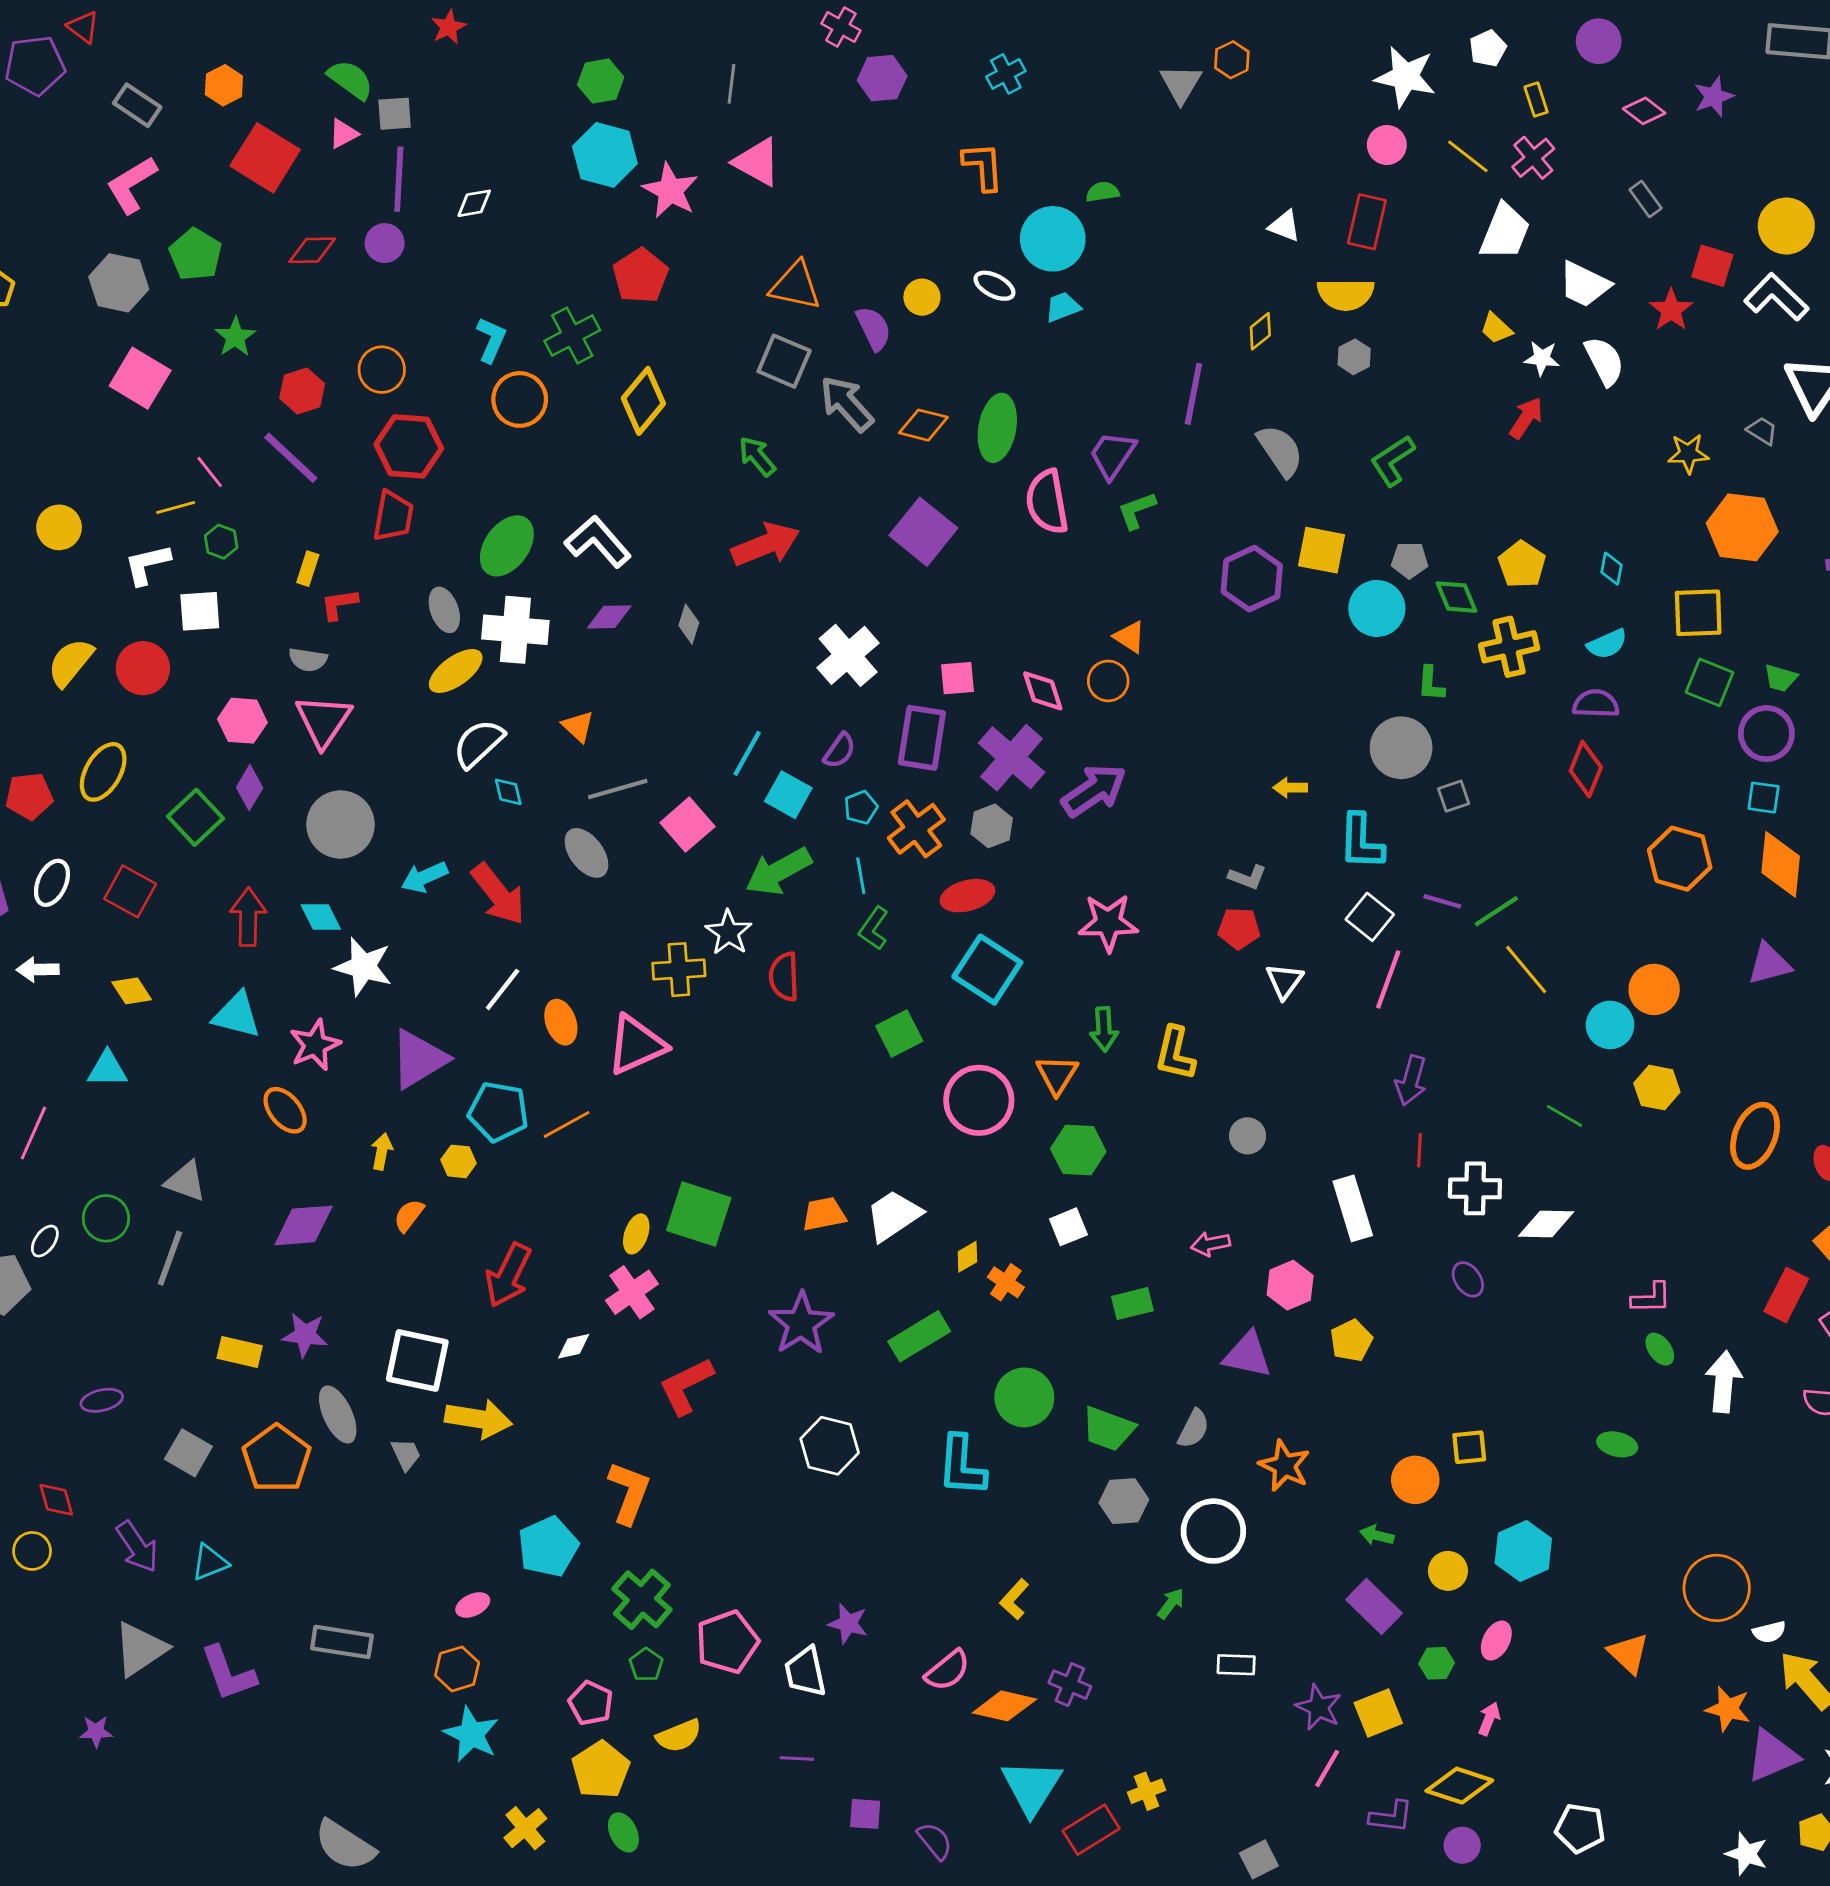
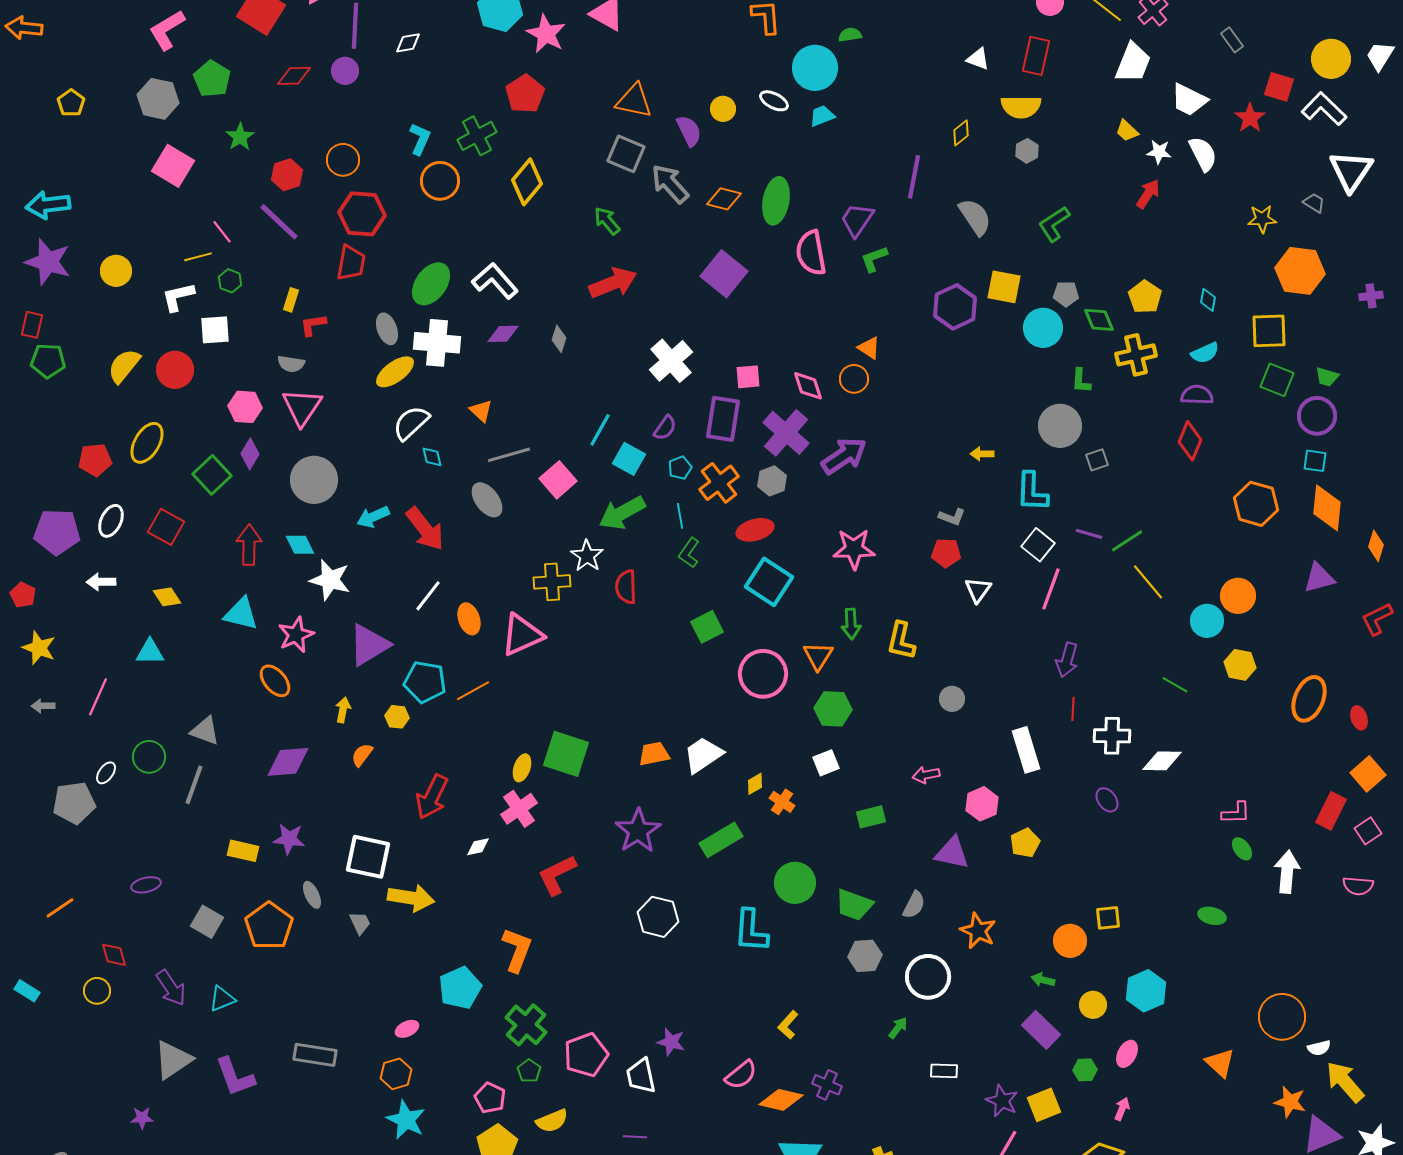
gray ellipse: (338, 1414) -> (312, 895), size x0.7

